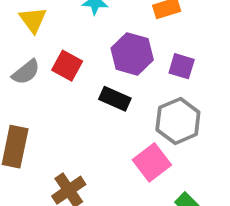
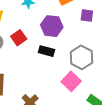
red square: (67, 66) -> (19, 38), turned 35
purple square: (182, 66) -> (87, 15), moved

